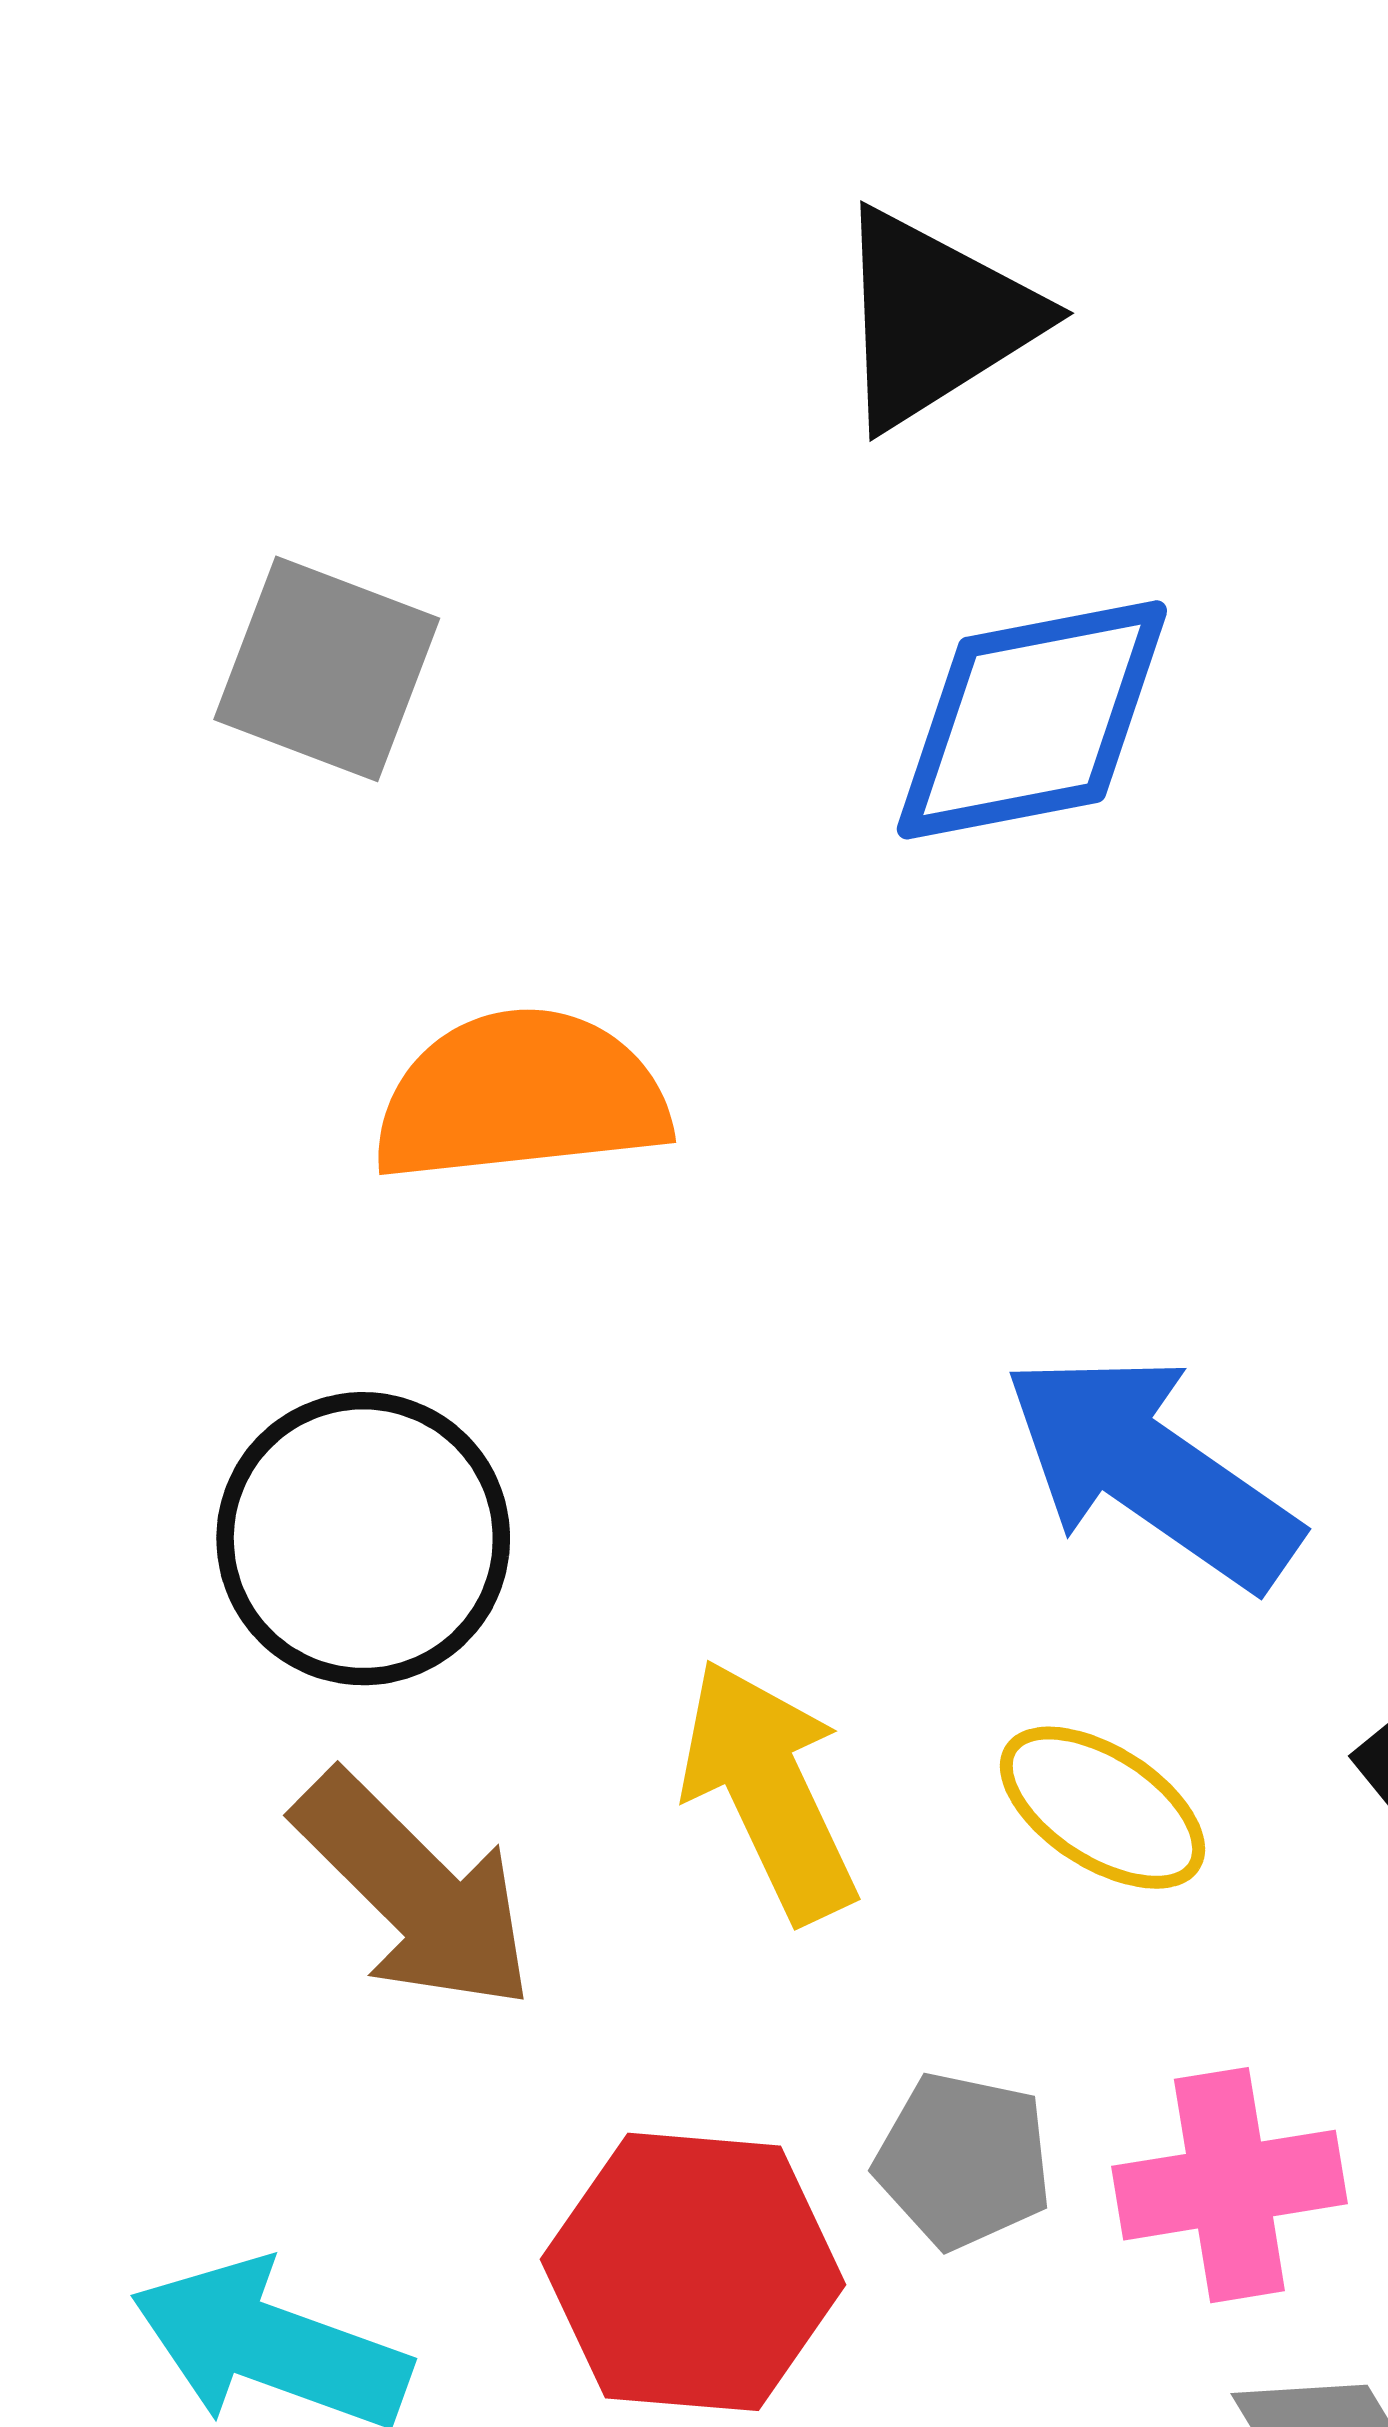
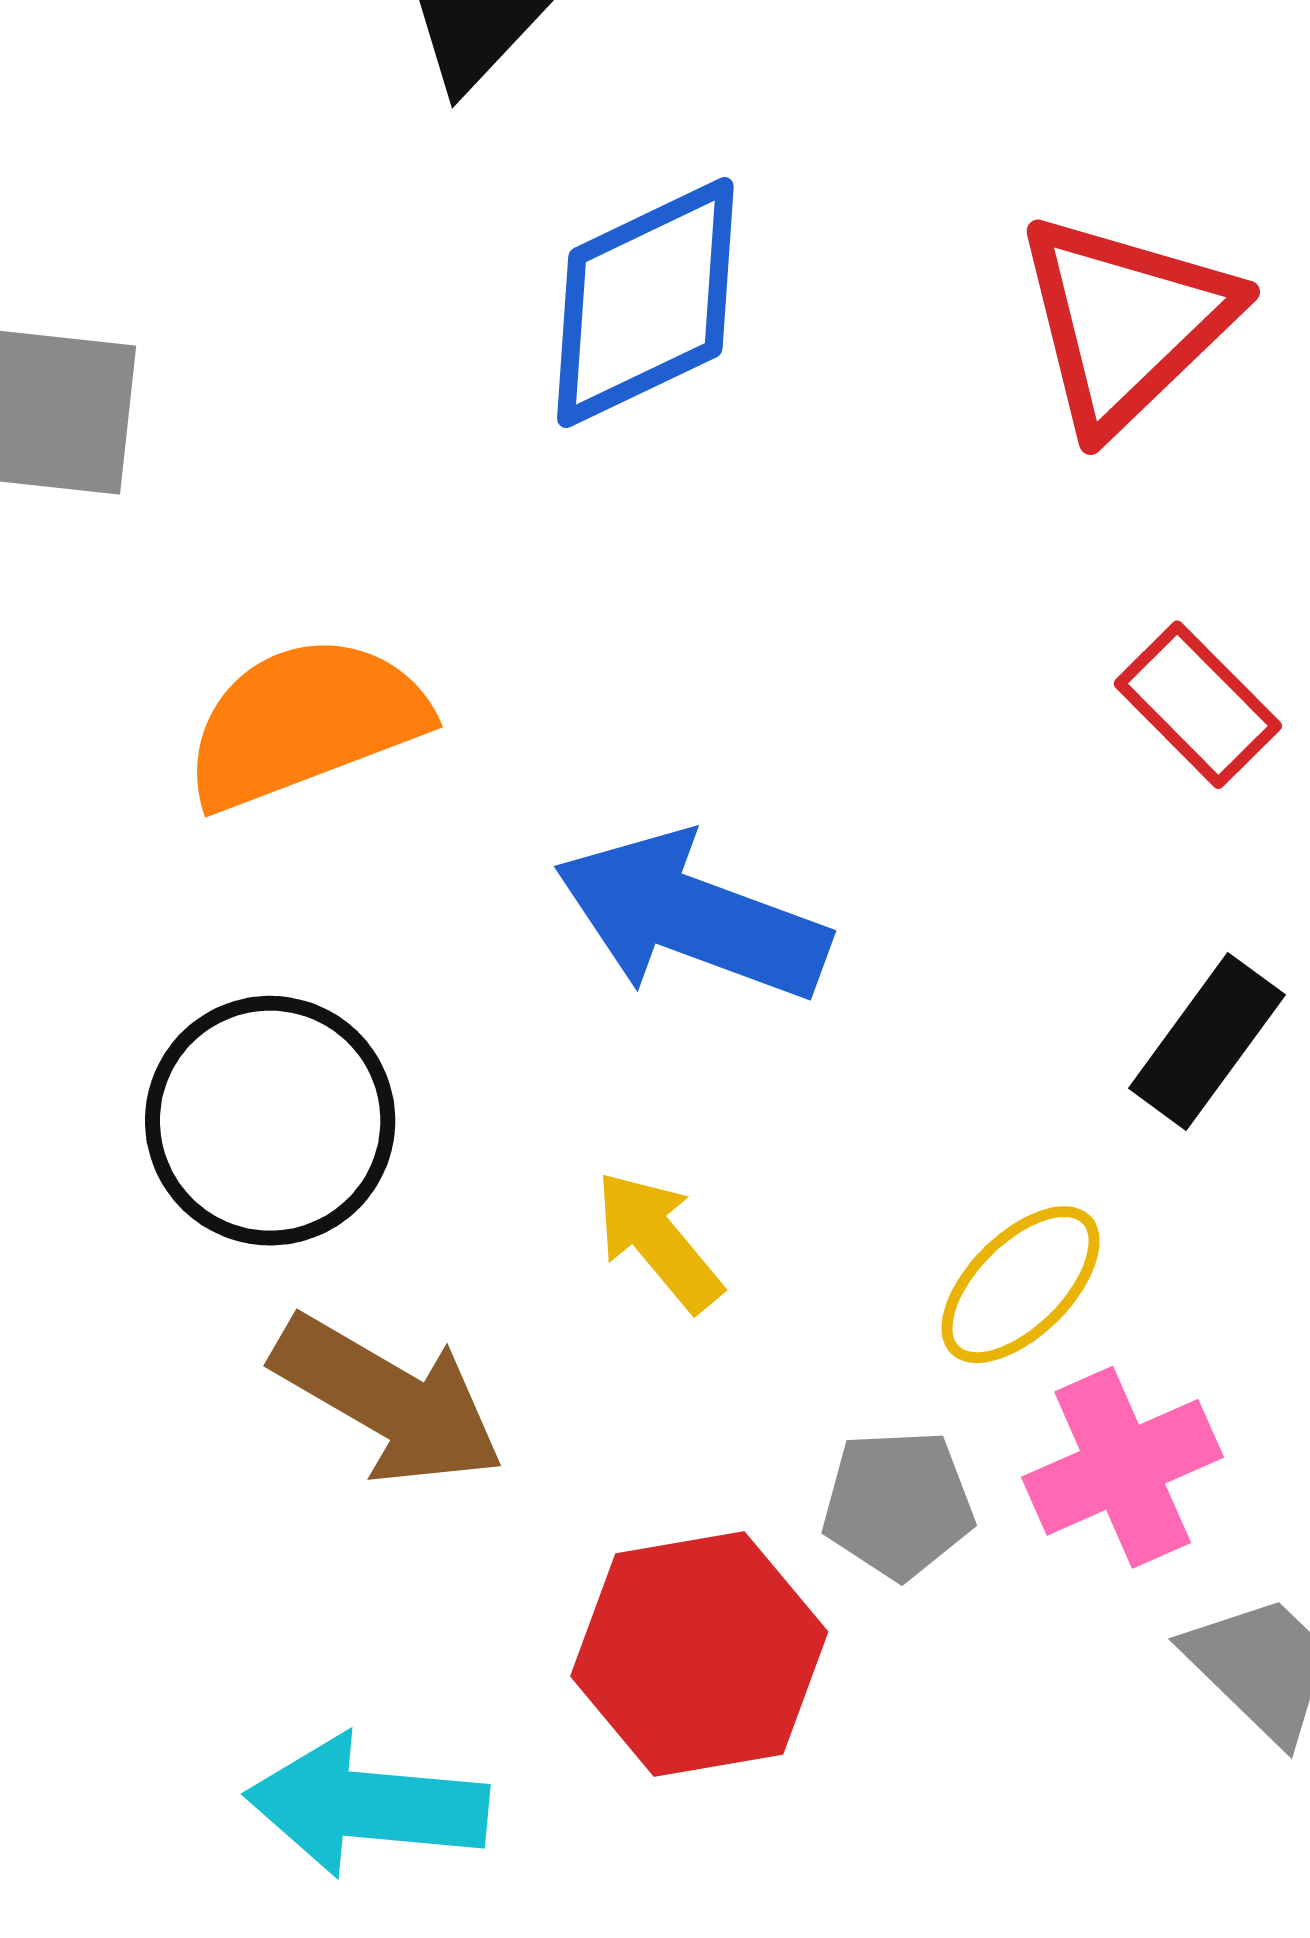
blue arrow: (1151, 1470) -> (692, 917), moved
yellow arrow: (769, 1790) -> (658, 1241), size x0.7
yellow ellipse: (1102, 1808) -> (1021, 1285), moved, turned -63

